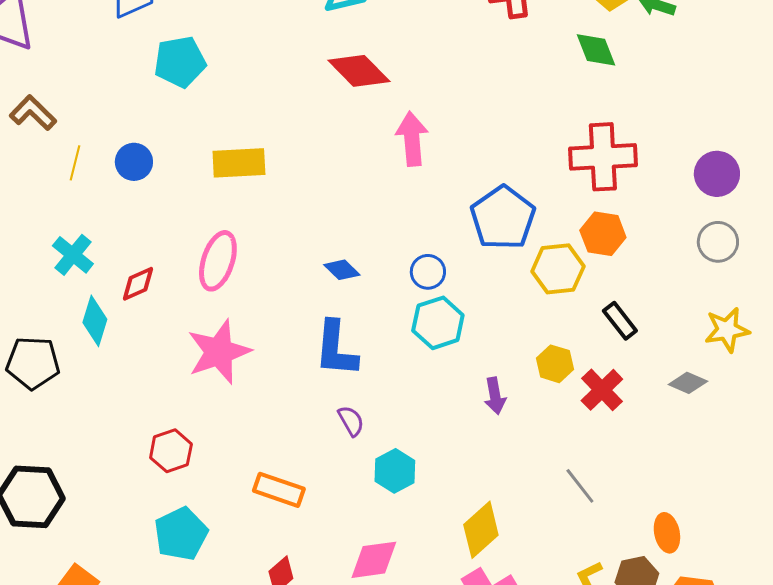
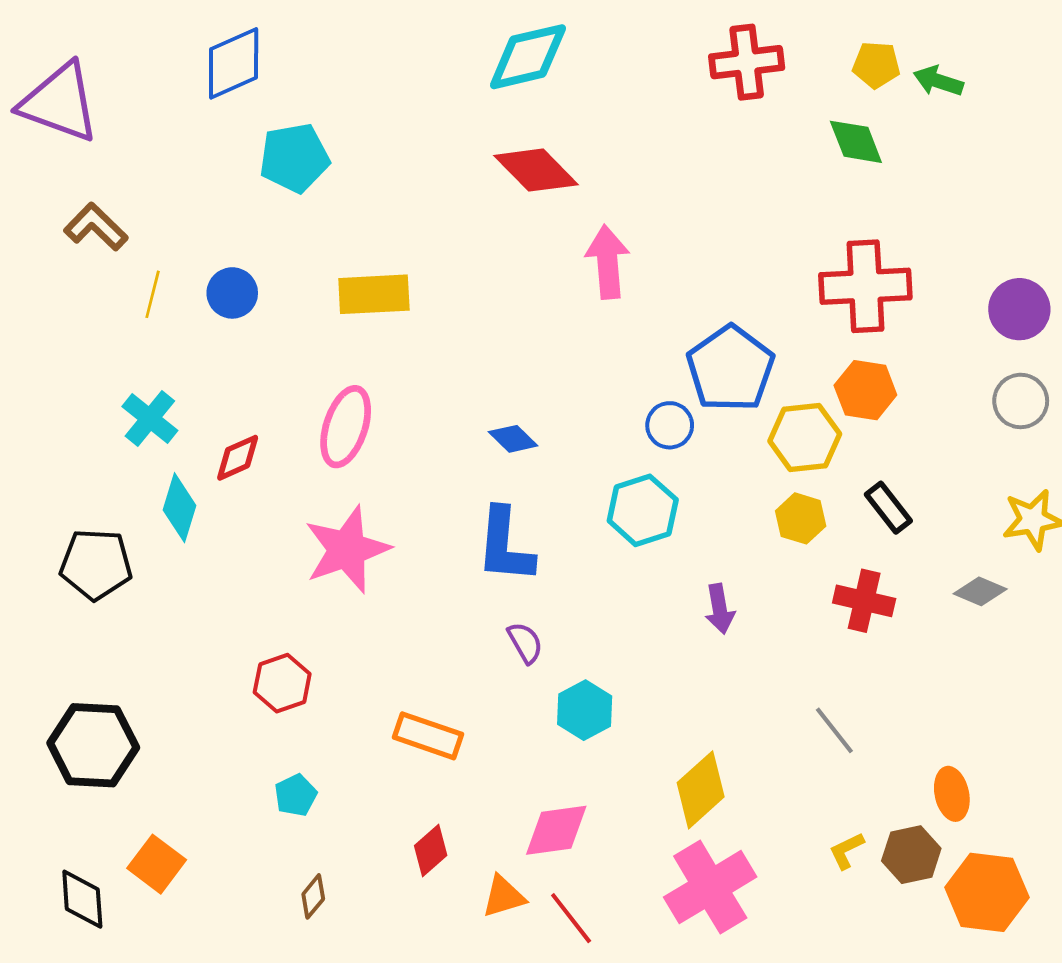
blue circle: (428, 272) -> (670, 425), moved
yellow hexagon: (555, 364) -> (801, 518), moved
red cross: (602, 390) -> (864, 601), turned -33
cyan pentagon: (181, 534) -> (296, 795), size x0.6

